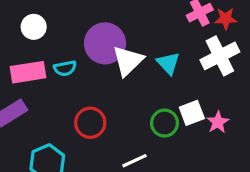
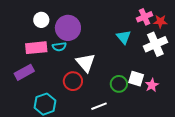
purple circle: (105, 43) -> (68, 28), moved
white triangle: (128, 61) -> (86, 63), moved, turned -30
cyan triangle: (168, 63) -> (124, 37), moved
white square: (192, 113) -> (136, 79), turned 35

